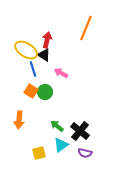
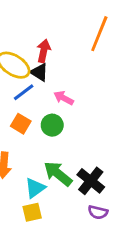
blue line: (33, 69) -> (24, 92), turned 70
green circle: (45, 92) -> (52, 125), moved
green arrow: (57, 126) -> (58, 174), size x1.5
cyan triangle: (61, 145) -> (35, 188), moved

